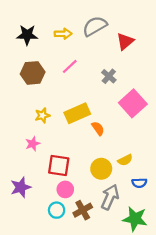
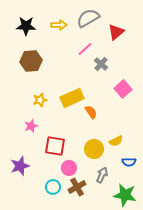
pink line: (70, 66) -> (85, 49), moved
pink square: (133, 103) -> (123, 89), size x0.7
pink circle: (65, 189) -> (69, 168), moved
gray arrow: (110, 197) -> (102, 175), size x0.7

